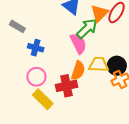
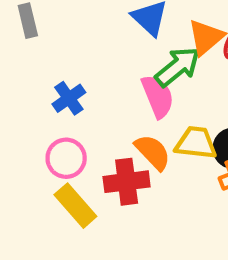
gray rectangle: (17, 26) -> (28, 21), moved, turned 42
blue cross: (36, 48) -> (69, 98), turned 35
orange semicircle: (78, 71) -> (153, 152), turned -66

